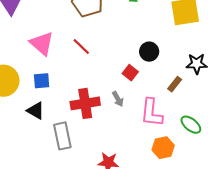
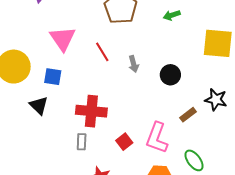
red square: (130, 73) -> (124, 142), moved
gray arrow: (118, 99) -> (134, 64), moved
gray rectangle: (62, 136) -> (82, 142), moved, size x0.6

